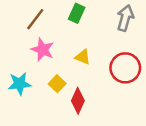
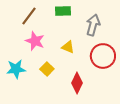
green rectangle: (77, 13) -> (63, 11), turned 63
gray arrow: (125, 18) -> (93, 25), moved
red diamond: (78, 101) -> (77, 83), moved

